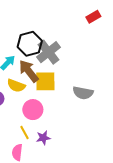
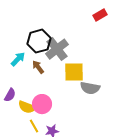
brown arrow: (29, 71) -> (38, 67), size x0.6
yellow square: (45, 81) -> (74, 72), moved
yellow semicircle: (16, 86) -> (27, 107), moved

